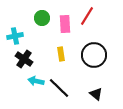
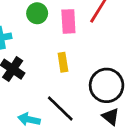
black circle: (94, 55) -> (107, 85), moved
cyan arrow: (36, 81) -> (29, 119), moved

